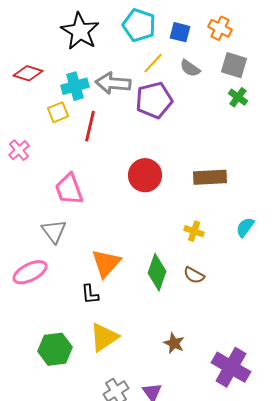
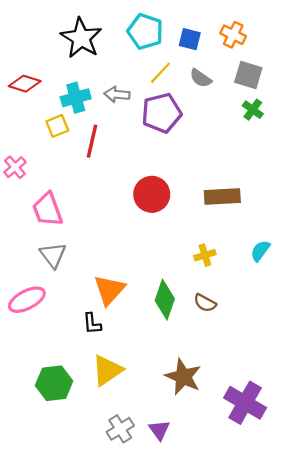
gray arrow: (113, 83) -> (117, 94), size x0.7
pink trapezoid: (69, 189) -> (48, 210), moved
yellow cross: (194, 231) -> (205, 255), turned -36
brown star: (174, 343) -> (183, 377), size x1.6

